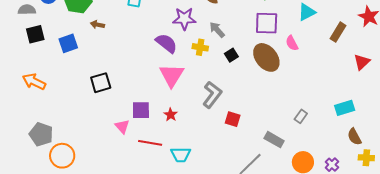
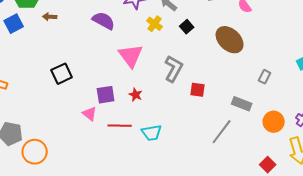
blue square: (68, 43) -> (14, 24), moved
purple semicircle: (166, 43) -> (104, 21), moved
yellow cross: (200, 47) -> (155, 24), turned 35
brown ellipse: (266, 57) -> (230, 40), moved

